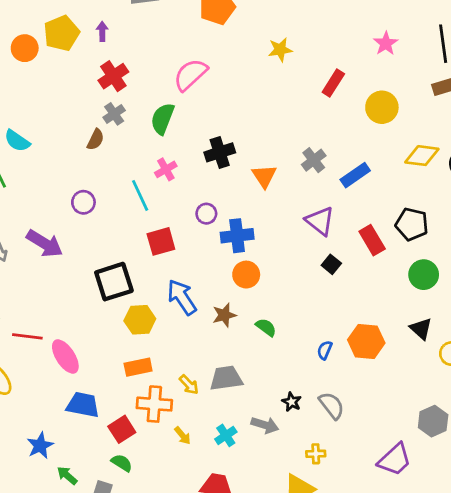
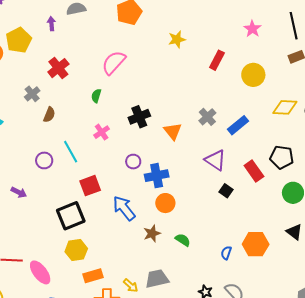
purple arrow: (102, 31) -> (51, 24), moved
gray cross: (114, 114) -> (32, 94), moved
green semicircle: (162, 119) -> (96, 96), size x0.6
cyan line: (140, 195) -> (71, 152), moved
red square: (161, 241) -> (90, 186), moved
purple arrow: (45, 244) -> (19, 192), size x0.6
blue arrow: (182, 297) -> (124, 208), moved
yellow hexagon: (140, 320) -> (76, 250), moved

